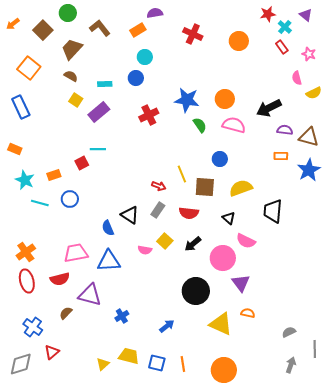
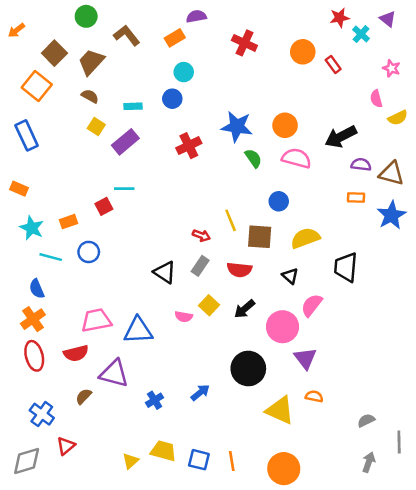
brown square: (43, 30) -> (54, 53), moved
red rectangle: (282, 47) -> (333, 64), moved
blue semicircle: (108, 228) -> (37, 289), moved
pink semicircle: (246, 241) -> (312, 305), turned 102
blue arrow: (167, 326) -> (200, 393), moved

